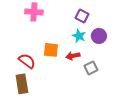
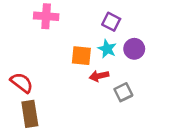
orange square: (51, 50) -> (81, 56), moved
red semicircle: (27, 61) -> (22, 83), moved

